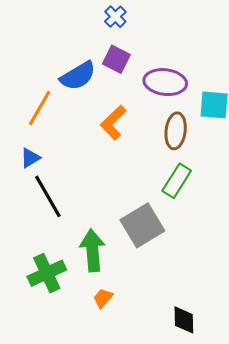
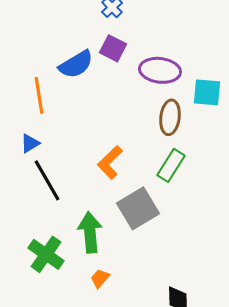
orange line: (40, 108) -> (39, 95), turned -39
orange L-shape: (113, 123) -> (110, 162), moved
green cross: (47, 273) -> (46, 254), turned -30

